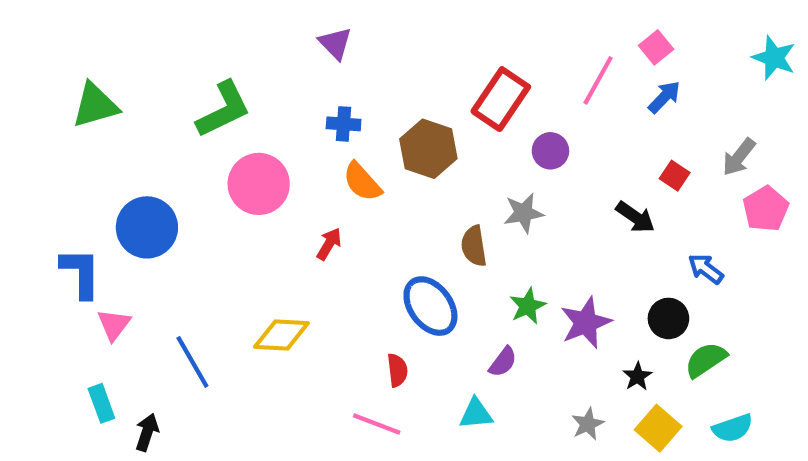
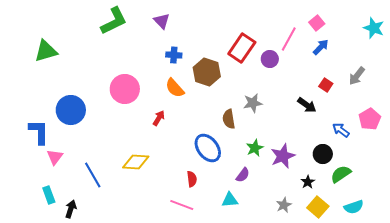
green L-shape: (223, 109) -> (114, 21), moved
blue cross: (344, 124) -> (174, 55), moved
purple circle: (550, 151) -> (270, 59), moved
pink pentagon: (766, 209) -> (370, 119), moved

